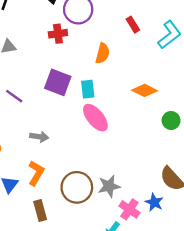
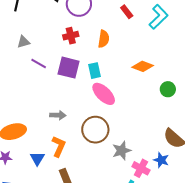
red cross: (58, 34) -> (71, 36), moved
purple line: (14, 96) -> (39, 63), moved
brown circle: (77, 187) -> (95, 130), moved

